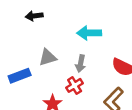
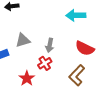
cyan arrow: (89, 33) -> (76, 15), moved

